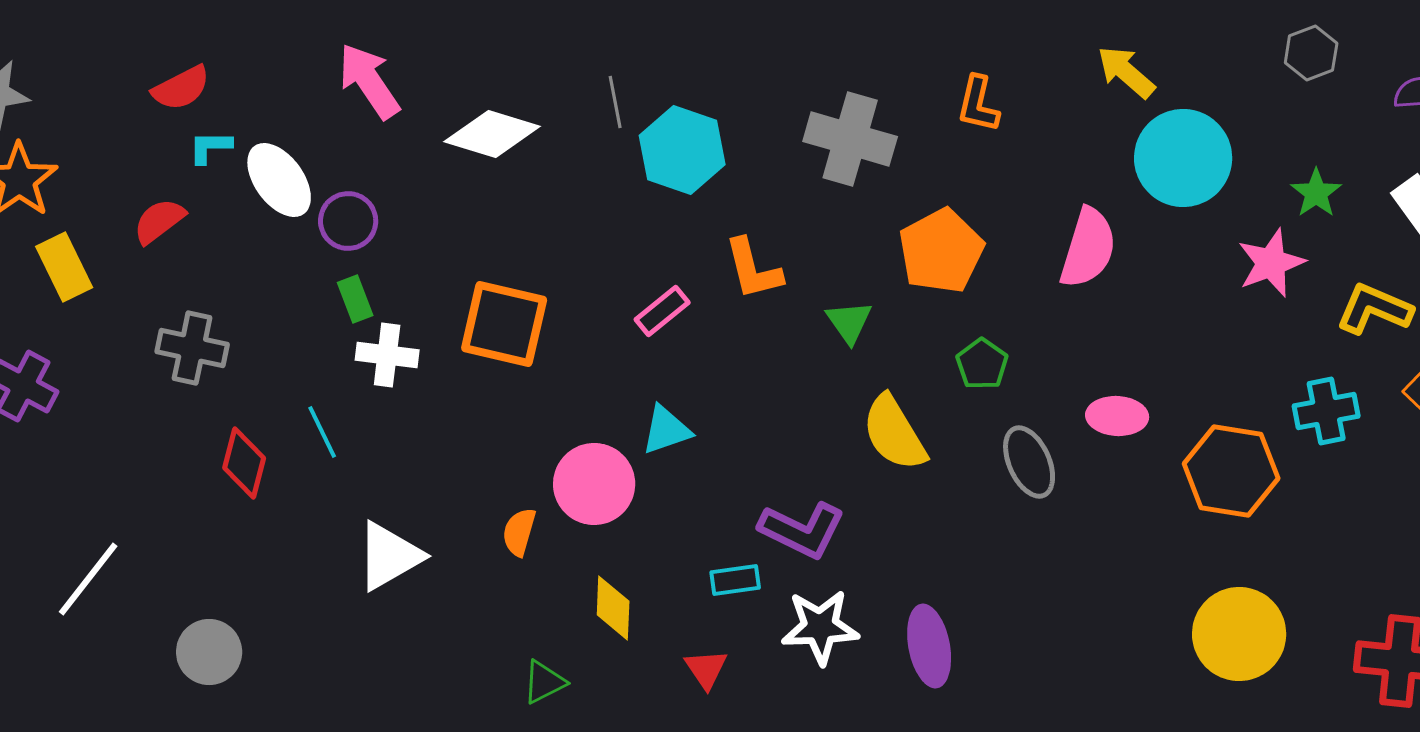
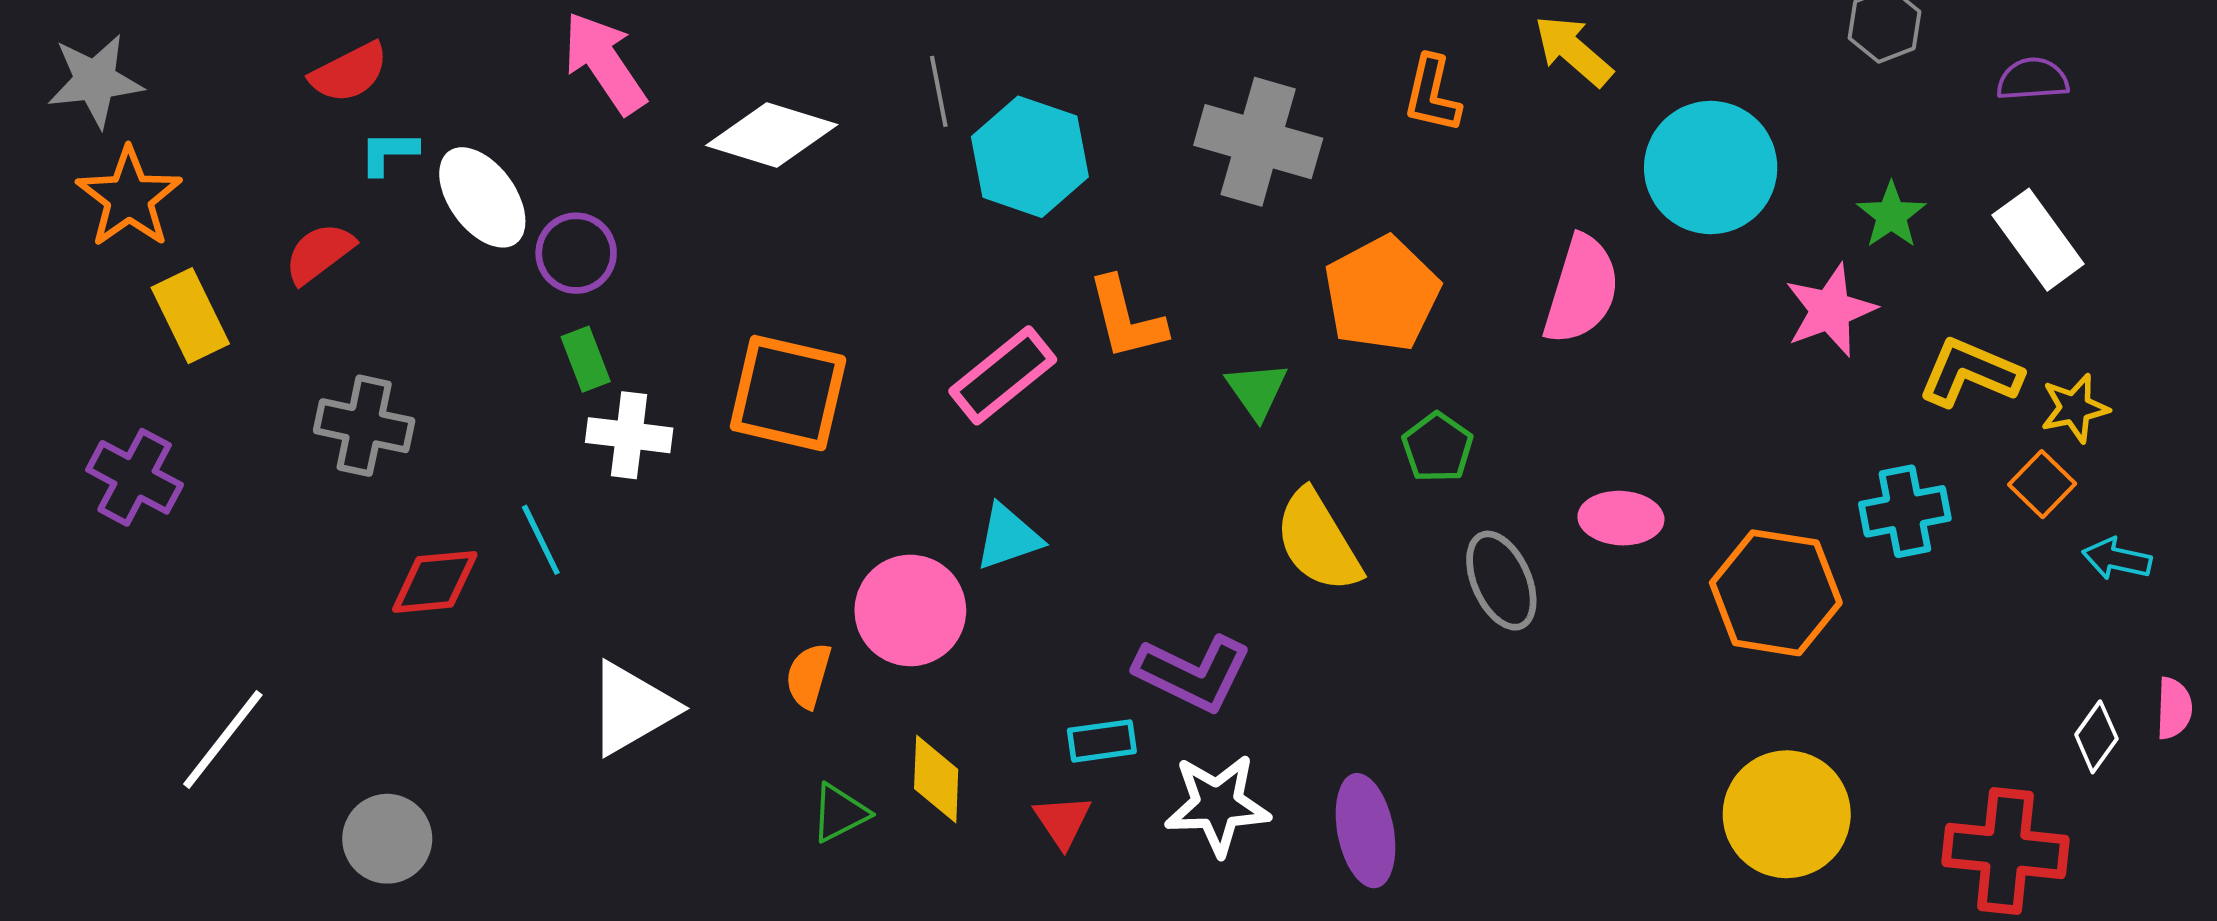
yellow arrow: (1126, 72) -> (1573, 51), moved
pink rectangle: (662, 311) -> (1003, 375), size x1.4
red diamond: (244, 463) -> (435, 582), turned 70
red triangle: (706, 669) -> (1063, 821), moved
green triangle: (544, 682) -> (840, 813), moved

